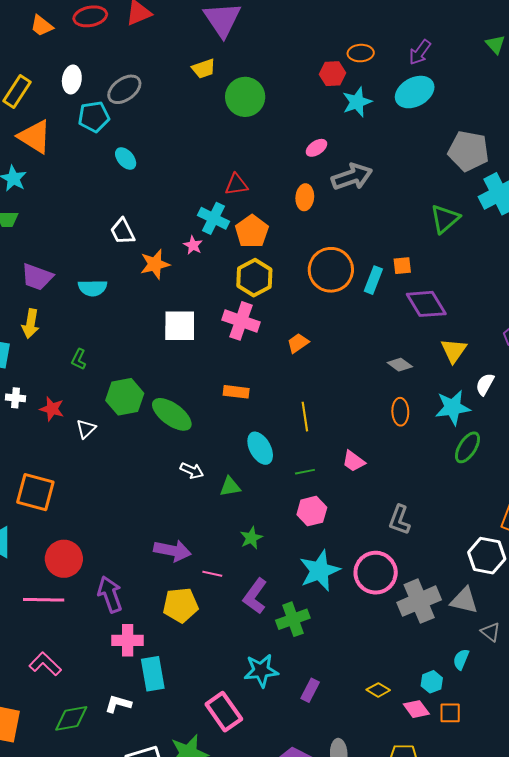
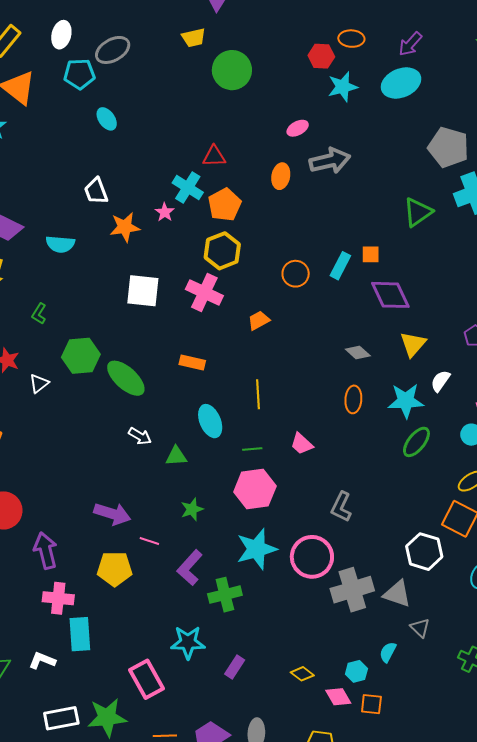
orange circle: (331, 270) -> (296, 274), moved, size x0.6
pink hexagon: (312, 511) -> (255, 489), size x1.4

